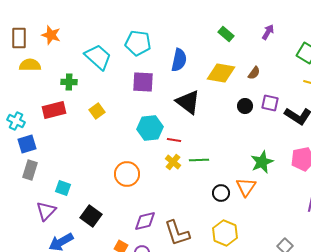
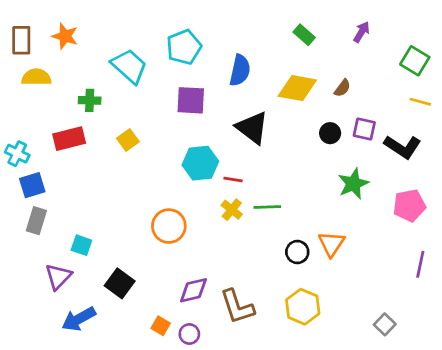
cyan pentagon: (138, 43) -> (184, 47), turned -30
green star: (262, 162) -> (353, 184), moved

